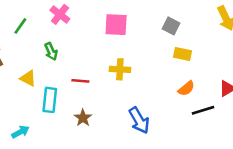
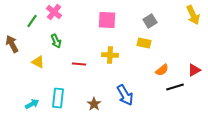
pink cross: (60, 14) -> (54, 12), moved
gray square: (171, 26) -> (150, 21), turned 32
yellow rectangle: (182, 54) -> (144, 43), moved
cyan rectangle: (50, 100) -> (58, 98), moved
brown star: (83, 118) -> (94, 104), moved

